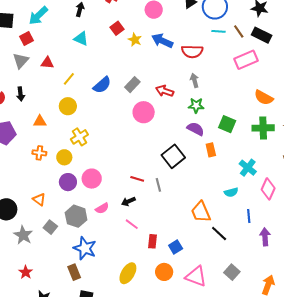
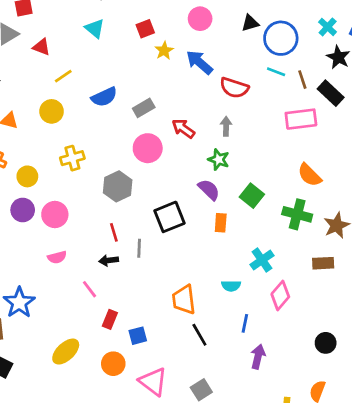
yellow cross: (79, 137) -> (72, 158), moved
red line: (137, 179) -> (114, 232), turned 40
black arrow: (128, 201) -> (109, 260), moved
gray hexagon: (76, 216) -> (118, 186), moved

